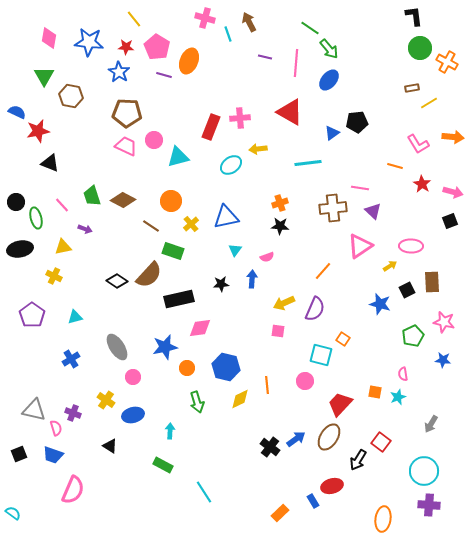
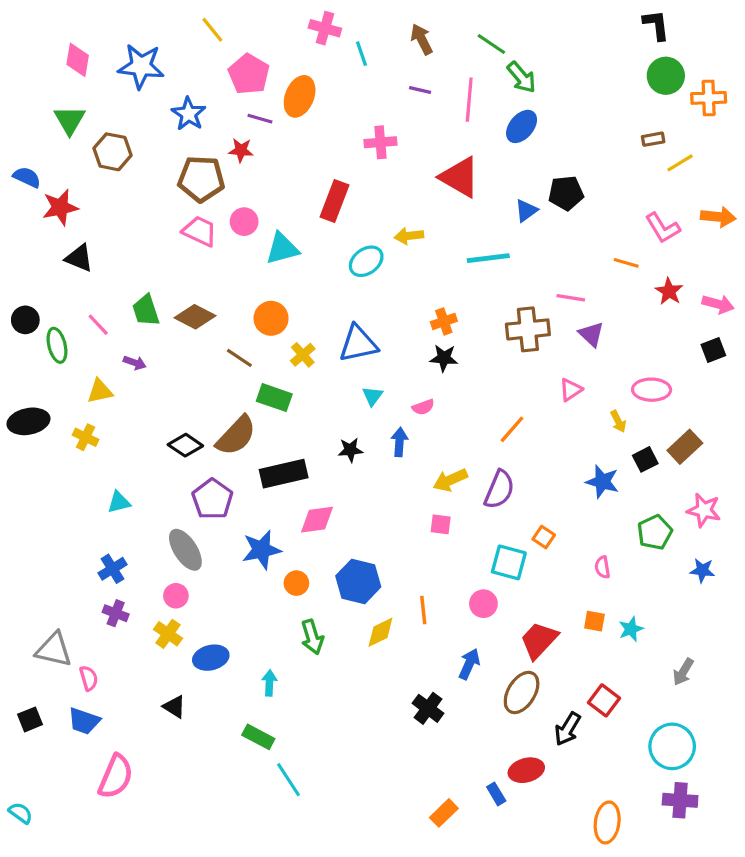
brown arrow: (249, 22) -> (422, 39), moved
red star: (126, 47) -> (241, 150), moved
orange cross: (447, 62) -> (709, 98), turned -30
pink cross: (240, 118) -> (380, 142), moved
pink triangle: (360, 246) -> (571, 390), size x0.6
black ellipse: (20, 249) -> (28, 421), moved
yellow arrow: (390, 266) -> (618, 421), turned 96
brown rectangle: (432, 282) -> (685, 447), turned 50
purple pentagon: (32, 315) -> (212, 499), moved
pink semicircle: (403, 374) -> (602, 567), moved
pink circle: (133, 377) -> (176, 596), moved
purple cross: (73, 413) -> (116, 613), moved
blue arrow: (296, 439) -> (469, 664), moved, turned -30
cyan line: (204, 492) -> (288, 780), moved

